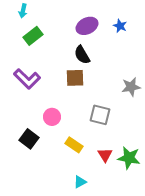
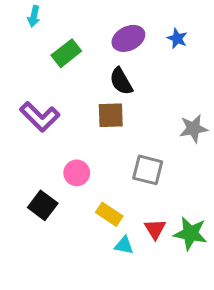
green rectangle: (33, 36) -> (66, 53), moved
cyan triangle: (80, 182) -> (124, 245), moved, turned 40

